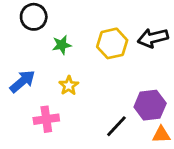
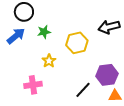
yellow hexagon: (112, 43) -> (77, 43), moved
blue arrow: (22, 81) -> (16, 36), moved

